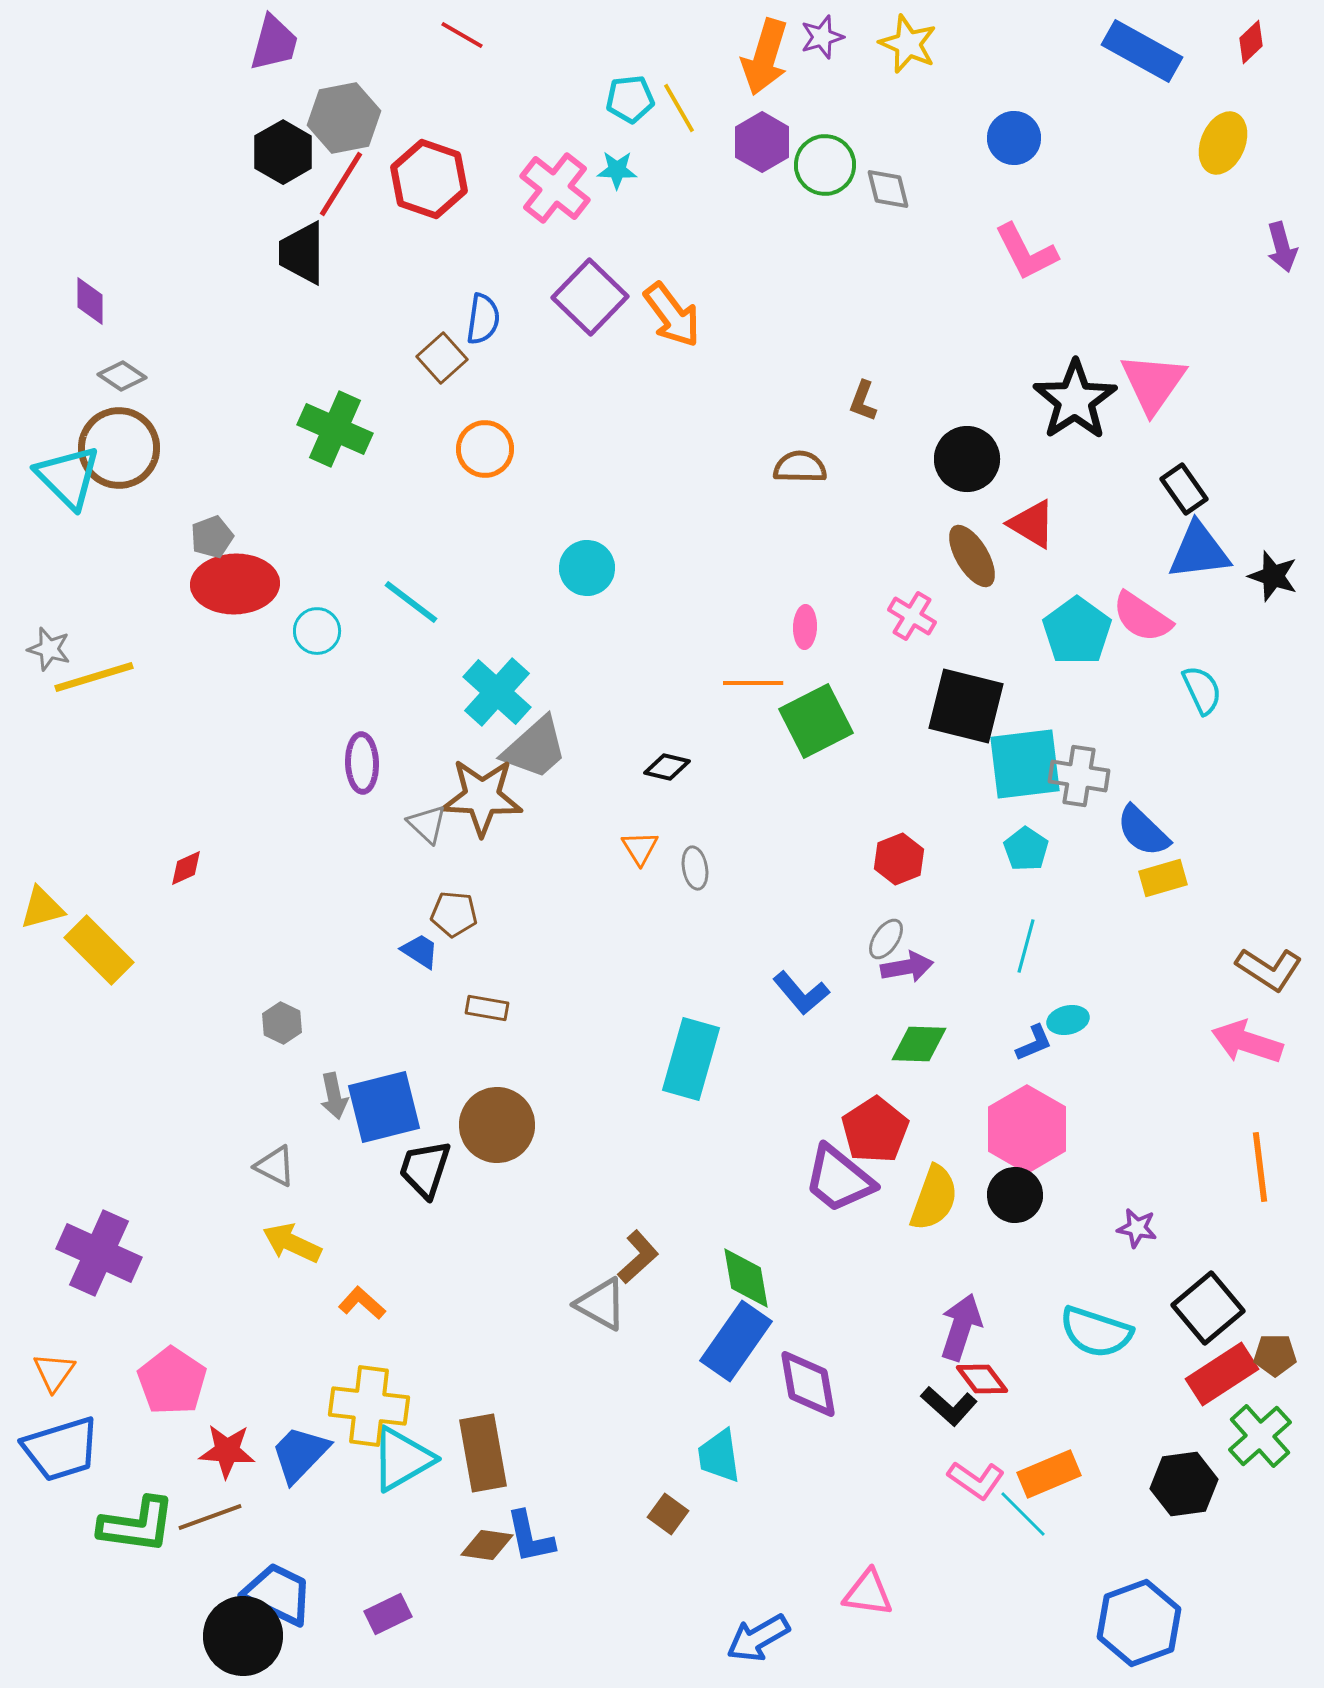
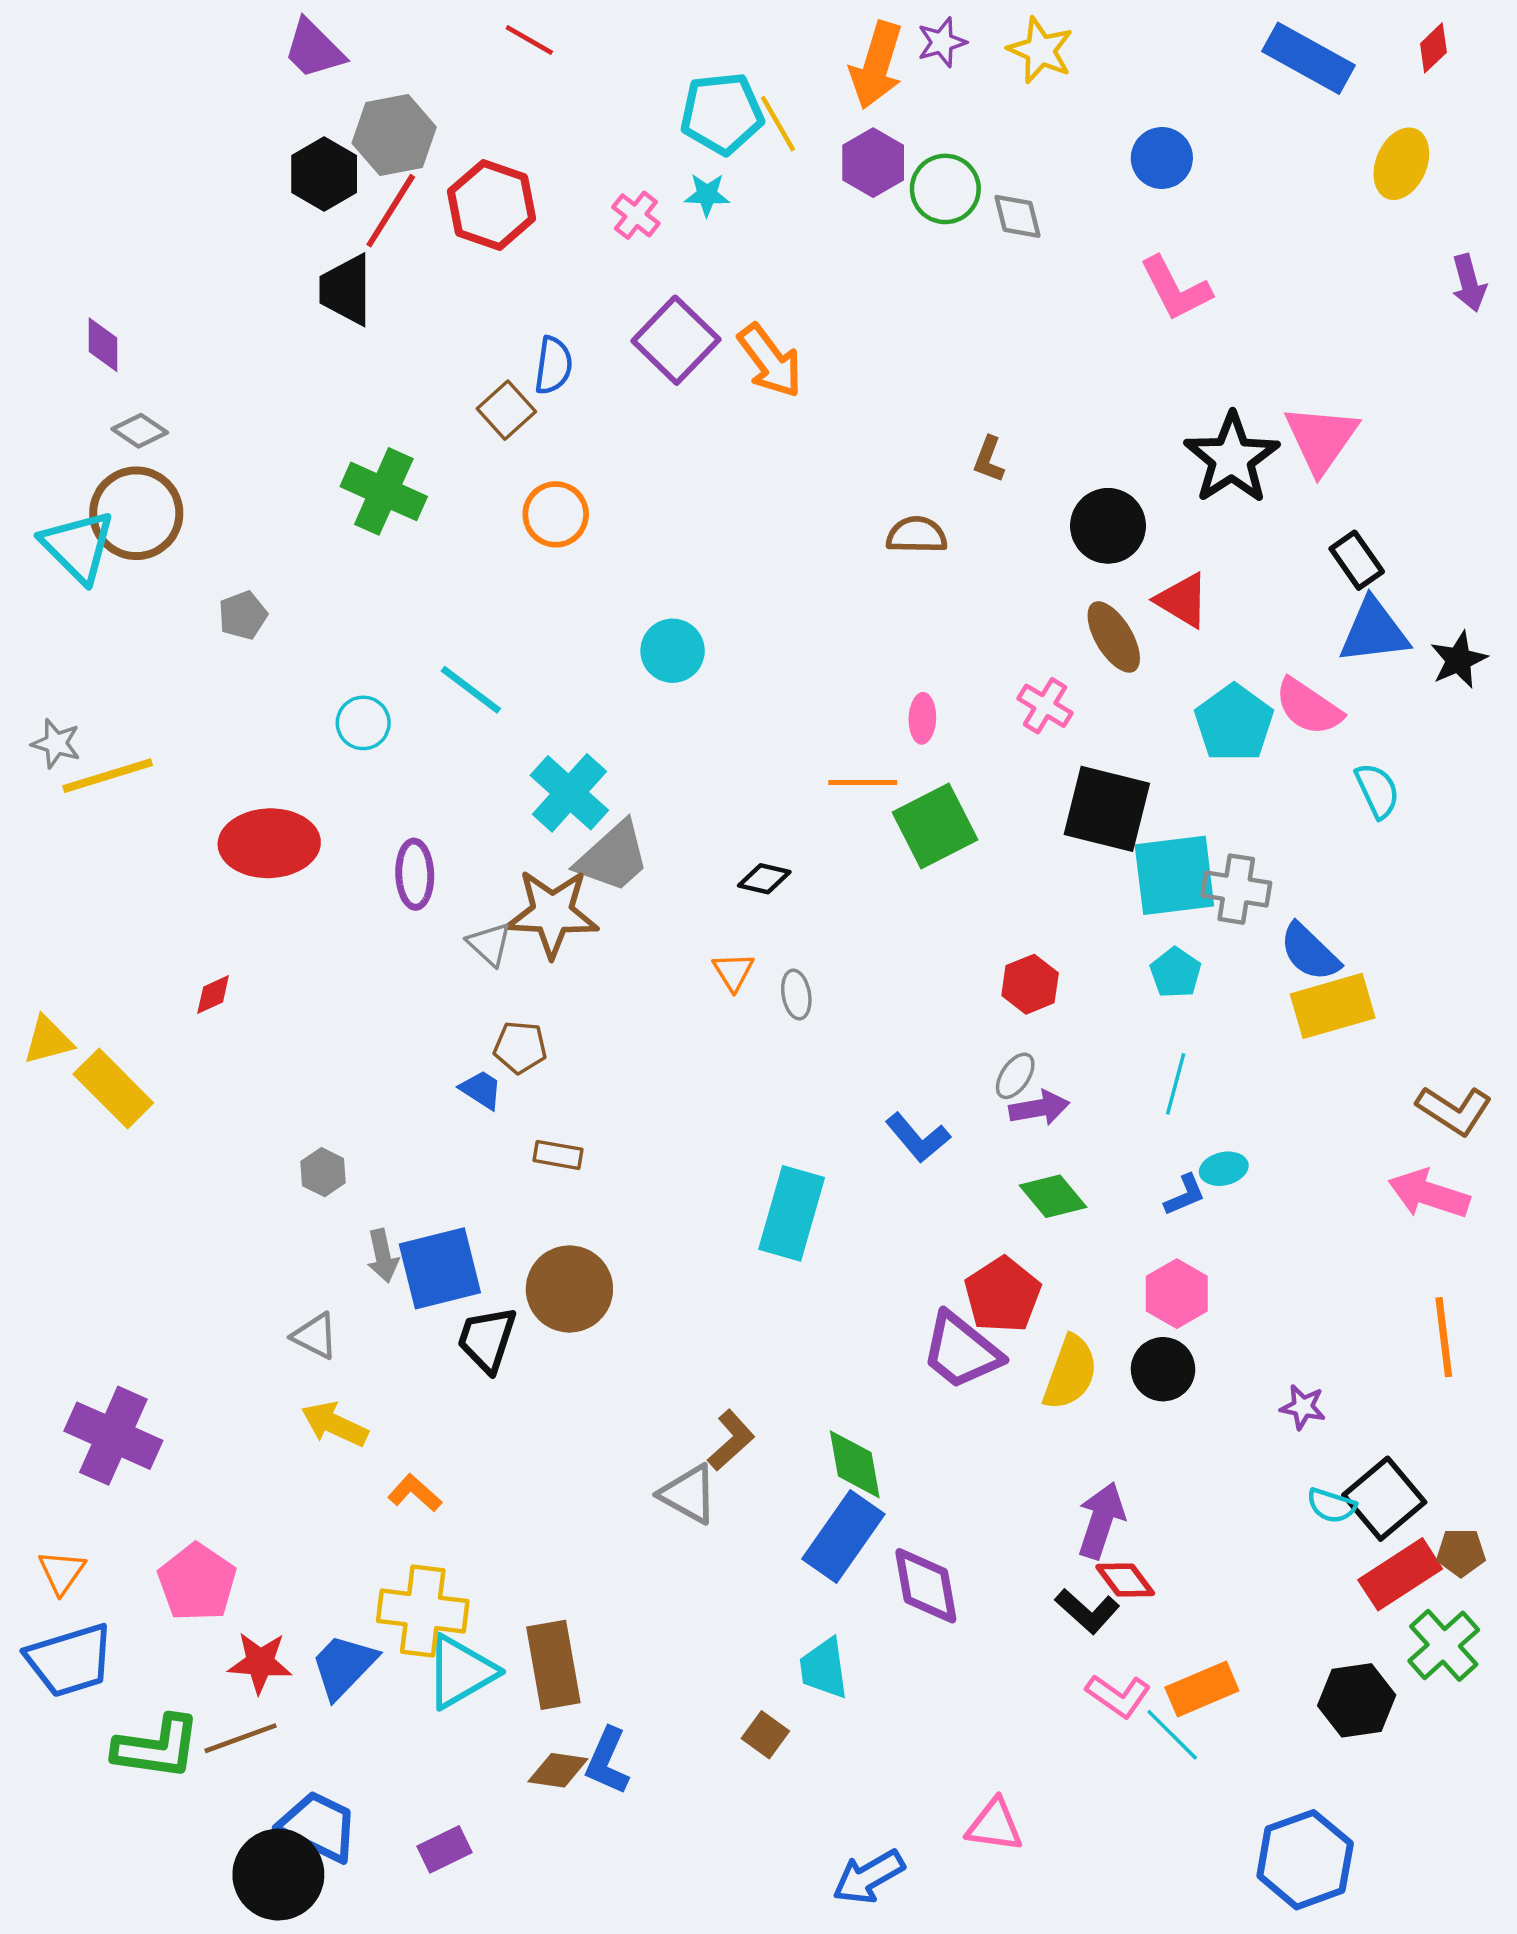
purple trapezoid: (274, 43) -> (314, 49), turned 120
cyan pentagon: (630, 99) -> (722, 113), size x1.5
pink cross: (555, 188) -> (636, 215), size x0.6
black star: (1273, 576) -> (1459, 660), turned 30
red ellipse: (235, 584) -> (269, 843), moved
yellow rectangle: (1163, 878) -> (1333, 1006), size x1.5
green diamond: (919, 1044) -> (1053, 1196), turned 48
pink hexagon: (1027, 1129) -> (1177, 1294), size x0.7
cyan semicircle: (1096, 1332) -> (1331, 1506), moved, size x0.6
blue L-shape: (530, 1537) -> (607, 1761), turned 36

